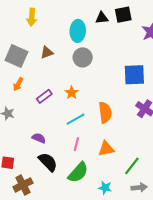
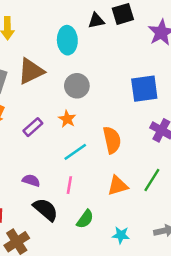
brown triangle: (47, 52) -> (31, 71), size x1.6
gray circle: (83, 57) -> (77, 86), moved
pink line: (76, 144) -> (69, 185), moved
green line: (132, 166) -> (152, 180), moved
green semicircle: (78, 172) -> (85, 219), size x0.7

